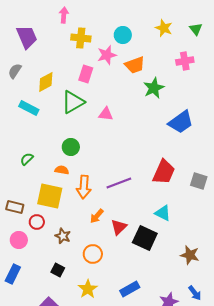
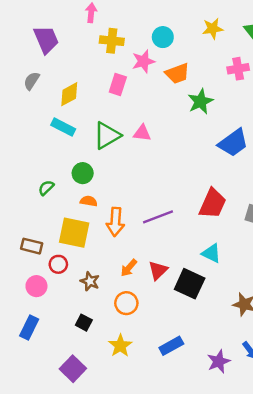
yellow star: (164, 28) -> (213, 29), turned -30
green triangle: (73, 102) -> (107, 135), moved
cyan rectangle: (29, 108) -> (63, 127), moved
green circle: (71, 147) -> (83, 173), moved
orange arrow: (97, 216) -> (129, 268), moved

